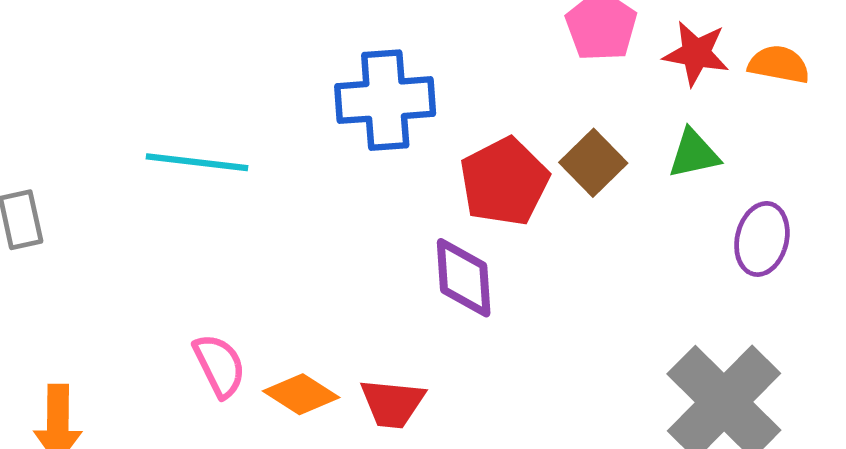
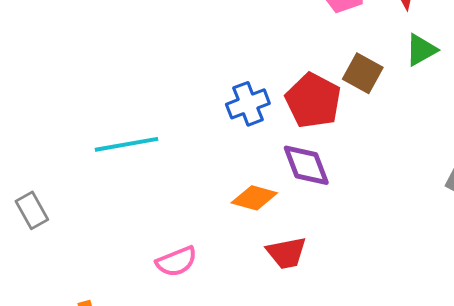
blue cross: (385, 100) -> (248, 104), moved, size x0.7
pink semicircle: (219, 366) -> (176, 261), turned 111
orange diamond: (301, 394) -> (254, 198), moved

